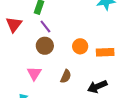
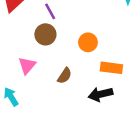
orange rectangle: (105, 52) -> (111, 68), moved

